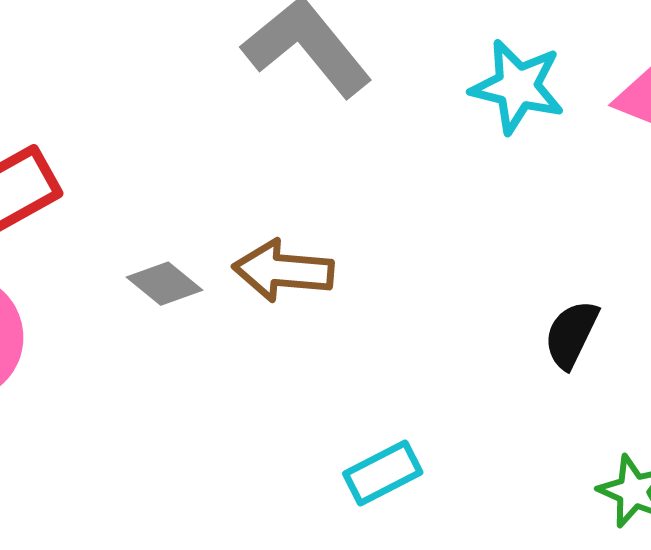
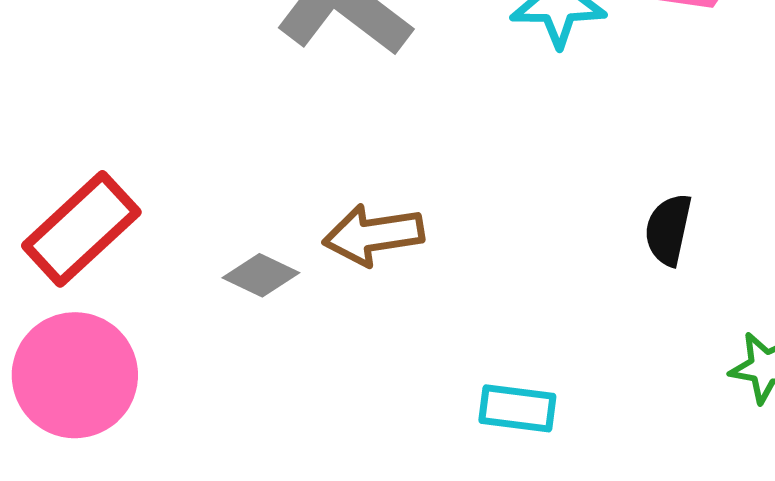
cyan rectangle: (383, 473) -> (517, 408), turned 48

